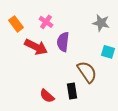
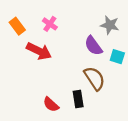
purple semicircle: (63, 42) -> (93, 46), moved, turned -42

